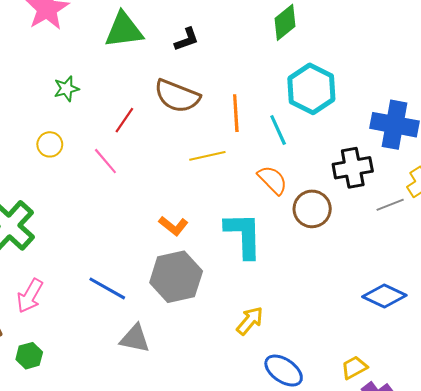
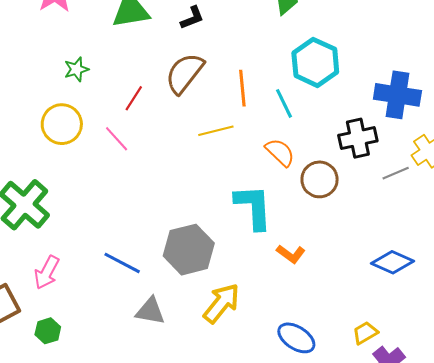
brown semicircle: (177, 96) -> (185, 73), turned 108
yellow circle: (50, 144) -> (62, 124), size x1.6
orange L-shape: (173, 226) -> (291, 254), moved
yellow arrow: (250, 321) -> (221, 303), moved, size x1.4

